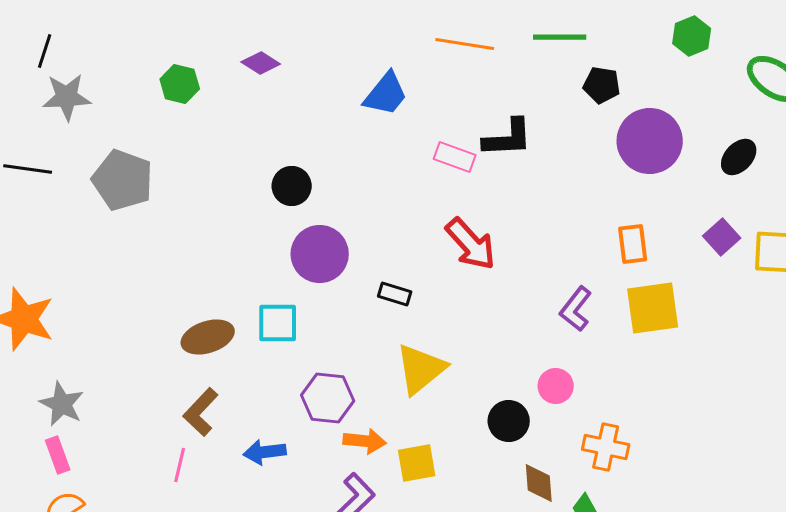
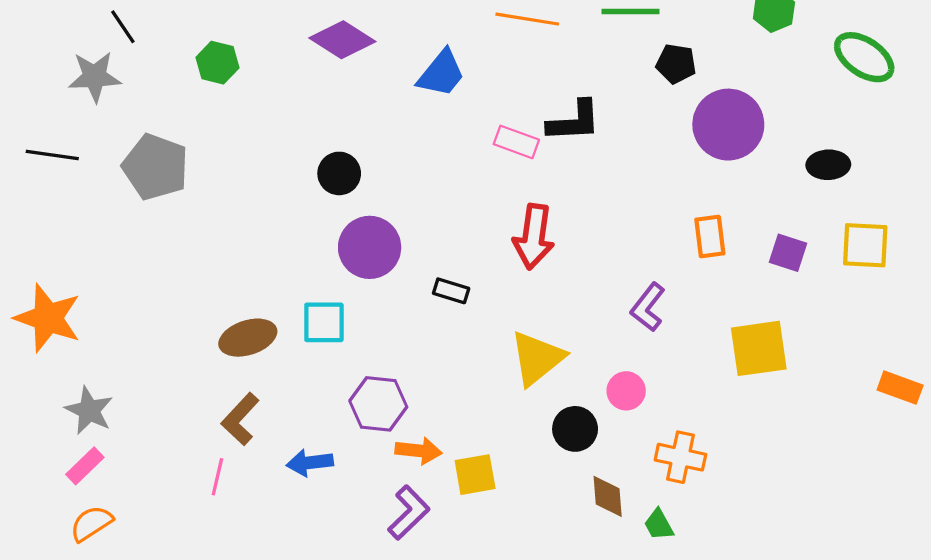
black line: (45, 51) -> (123, 27), moved, turned -52
purple diamond: (261, 63) -> (342, 40), moved, size x1.5
black ellipse: (739, 157) -> (828, 165), moved, turned 45
purple square: (722, 237) -> (788, 253), moved, turned -30
red arrow: (471, 244) -> (534, 237), turned 50
yellow square: (653, 308) -> (759, 348), moved
yellow triangle: (421, 369) -> (537, 358), moved
pink rectangle: (58, 455) -> (85, 466), turned 66

